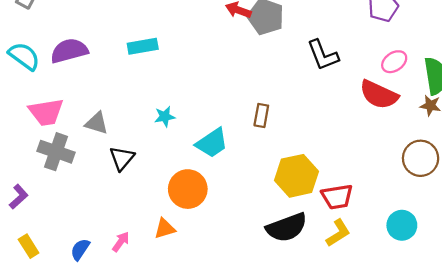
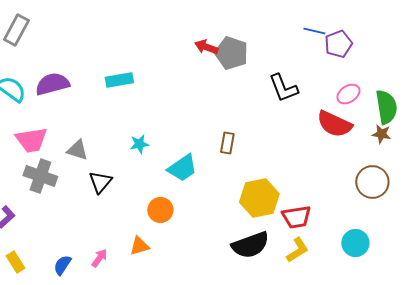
orange circle: (188, 189) -> (160, 210), size x0.7

